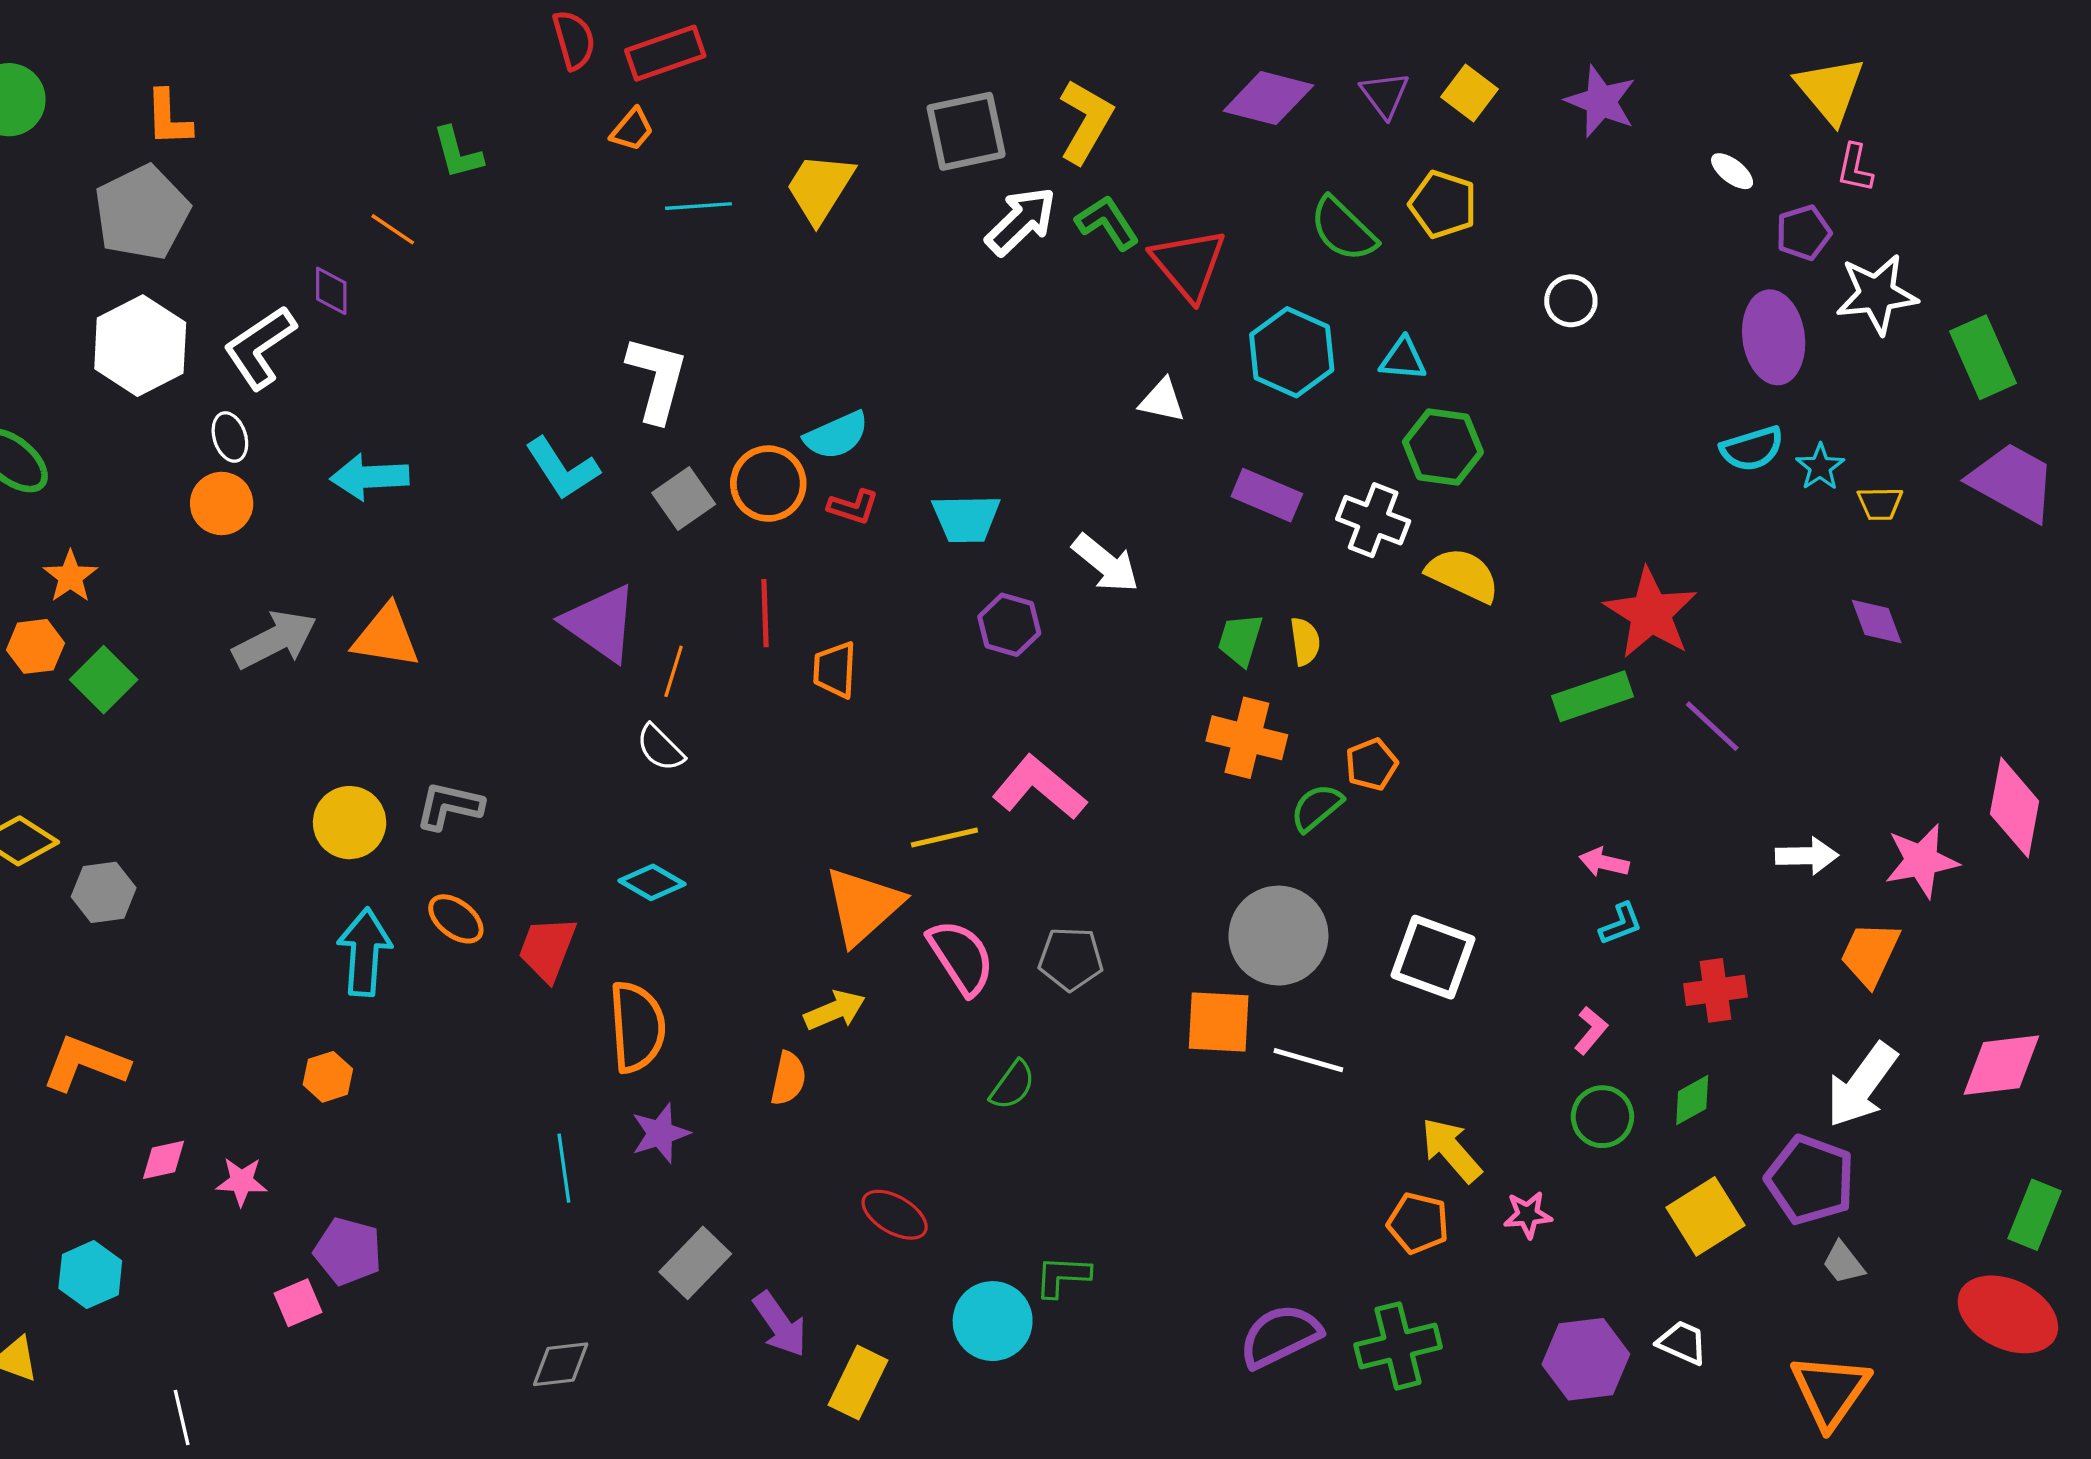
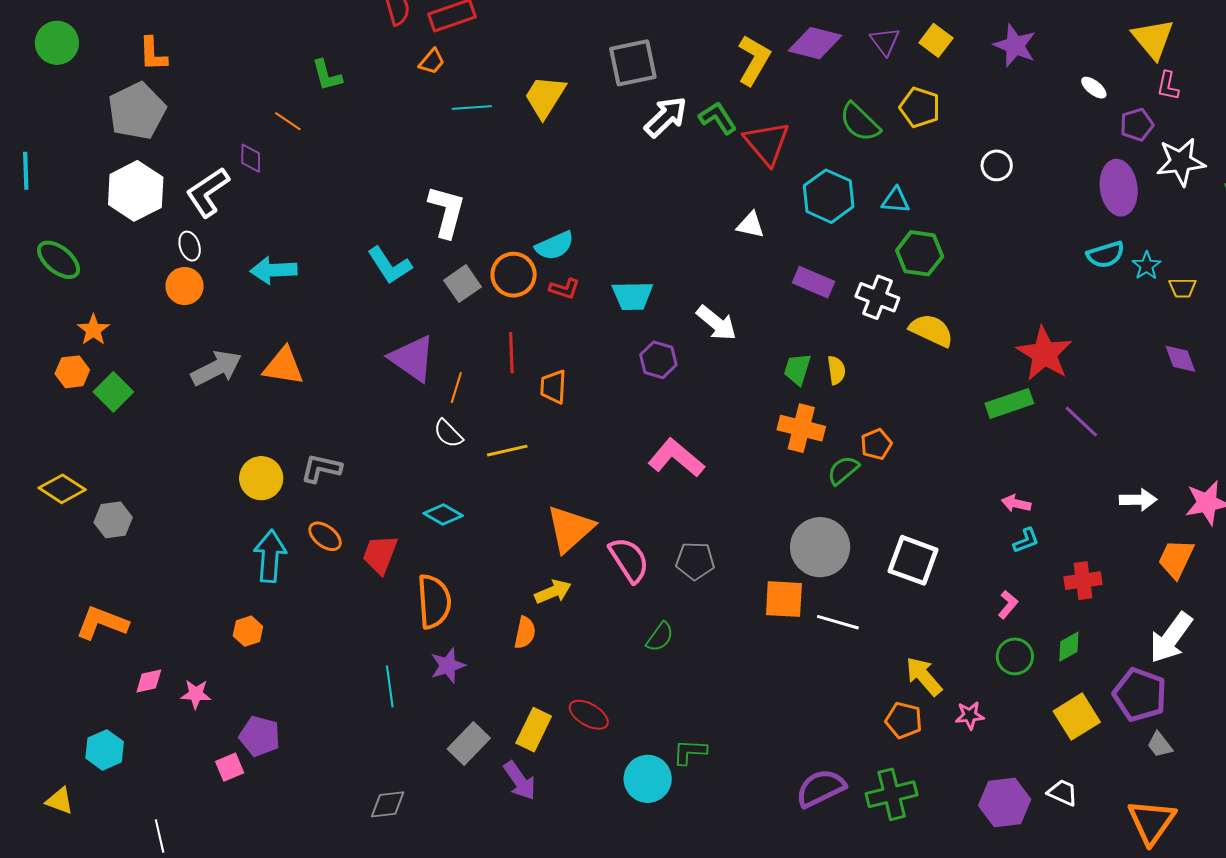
yellow L-shape: (1086, 121) -> (754, 60), moved
yellow line: (944, 837) -> (507, 451), moved
yellow rectangle: (858, 1383) -> (534, 730), moved

